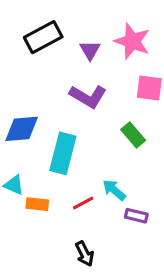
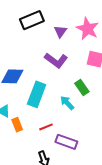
cyan arrow: (114, 190) -> (67, 103), moved
orange rectangle: (37, 204) -> (17, 125), turned 56
purple rectangle: (136, 216) -> (66, 142), moved, size x1.5

